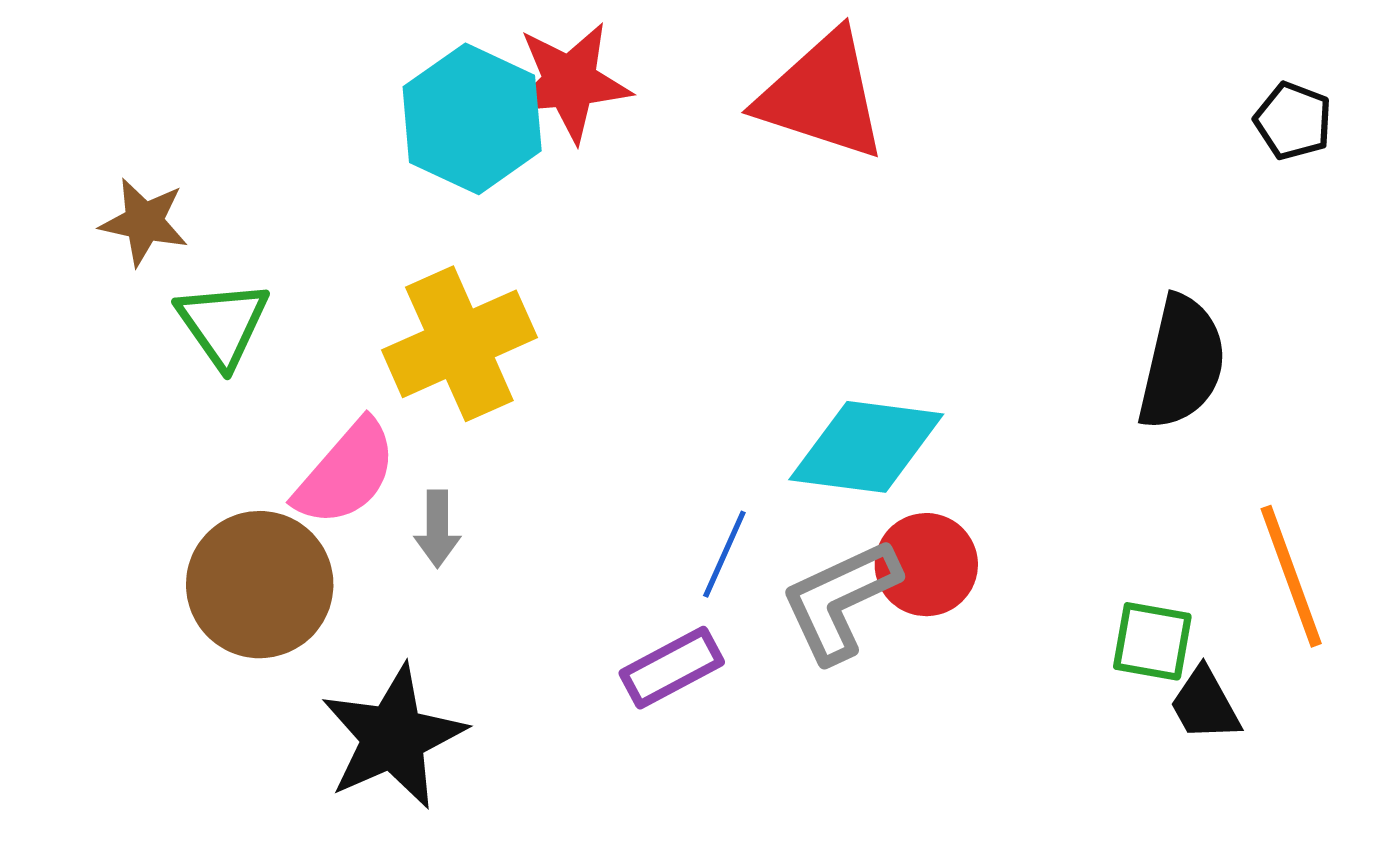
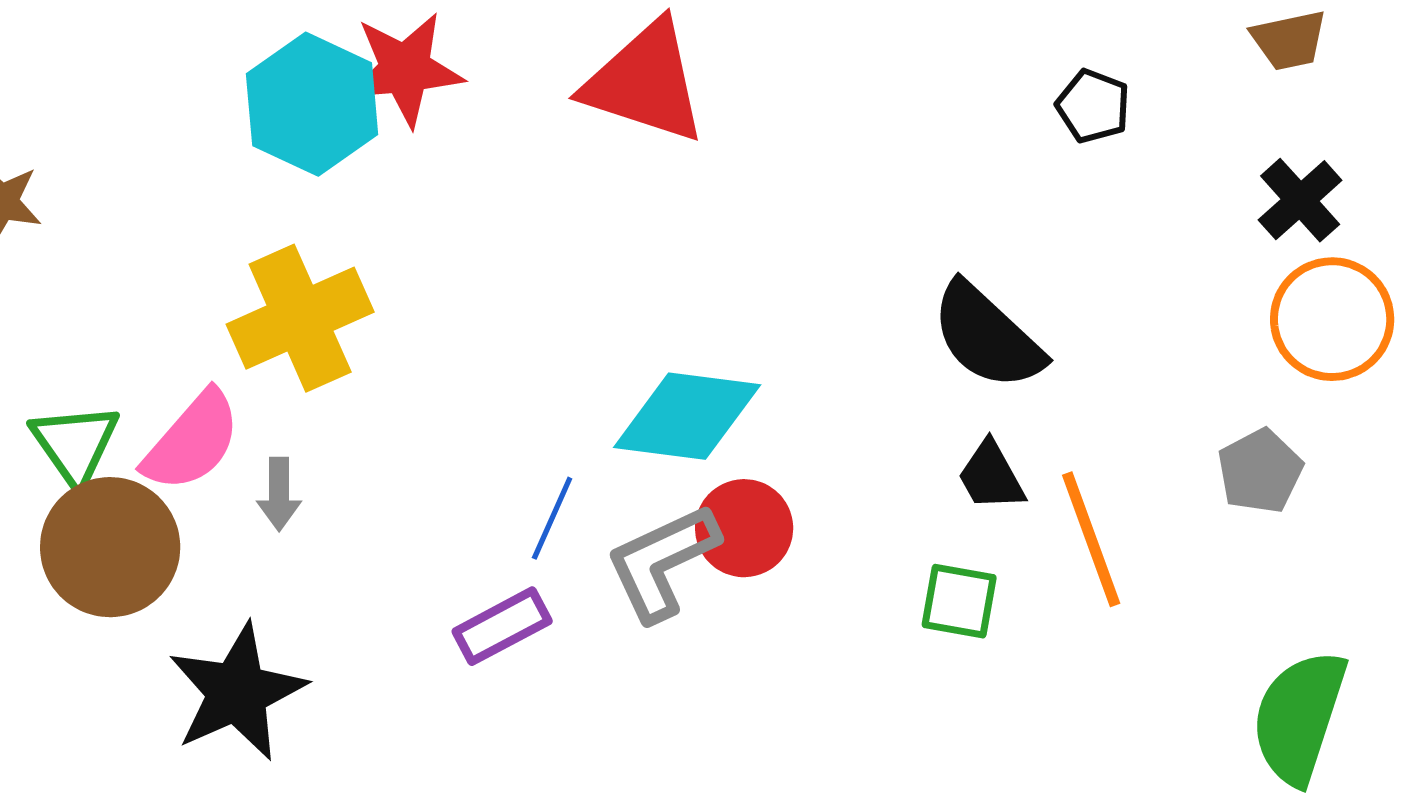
green triangle: (223, 324) -> (75, 444), moved
black semicircle: (1182, 363) -> (987, 336), turned 120
black trapezoid: (1205, 704) -> (991, 476), moved

